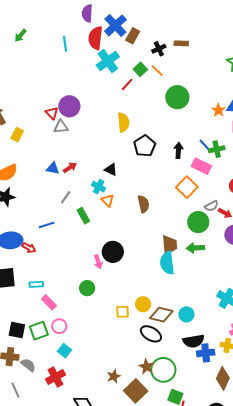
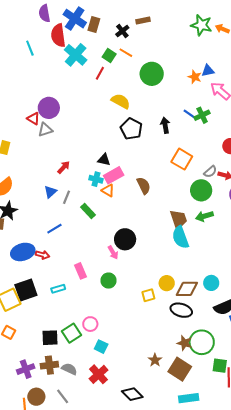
yellow semicircle: (123, 122) -> (121, 101), moved, turned -42
pink rectangle: (201, 166) -> (114, 175), moved, turned -42
blue triangle: (53, 168) -> (50, 192), moved, turned -40
pink rectangle: (49, 302) -> (81, 271), moved, turned 35

